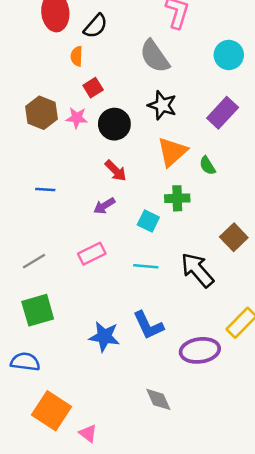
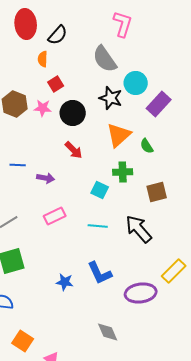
cyan circle: (229, 55) -> (136, 83), moved
purple arrow: (104, 206) -> (46, 178), moved, turned -138
brown square: (234, 237) -> (157, 192), moved, turned 30
blue star: (104, 337) -> (65, 282), size x0.7
orange square: (52, 411) -> (23, 341), size x0.7

